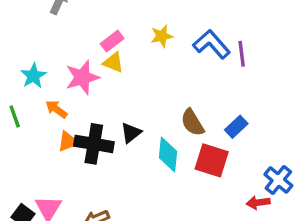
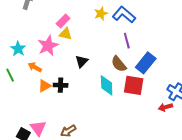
yellow star: (162, 36) -> (101, 14), moved
purple line: (242, 54) -> (127, 41), moved
blue rectangle: (236, 127) -> (146, 63), size x1.5
black triangle: (131, 133) -> (82, 61), moved
black cross: (94, 144) -> (61, 85), size x0.6

